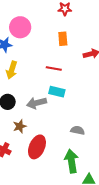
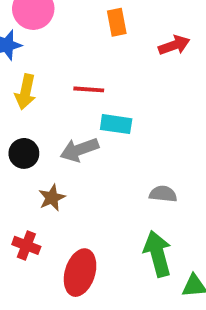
red line: (54, 68) -> (89, 89), moved
red ellipse: (37, 147) -> (80, 273), moved

